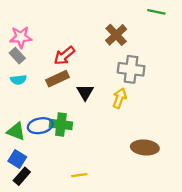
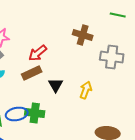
brown cross: (116, 35) -> (83, 35), turned -30
gray cross: (131, 69) -> (112, 57), moved

